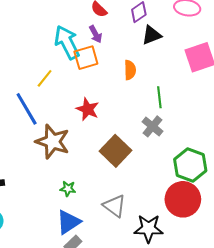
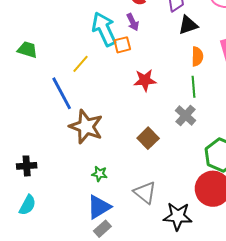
orange square: (86, 58) -> (122, 45), size x0.7
orange semicircle: (130, 70) -> (197, 56), moved
red star: (88, 109) -> (145, 80), moved, turned -30
brown square: (116, 151) -> (148, 138), size x0.7

